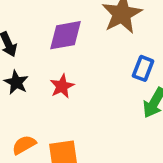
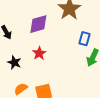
black star: (16, 82) -> (14, 62), moved

